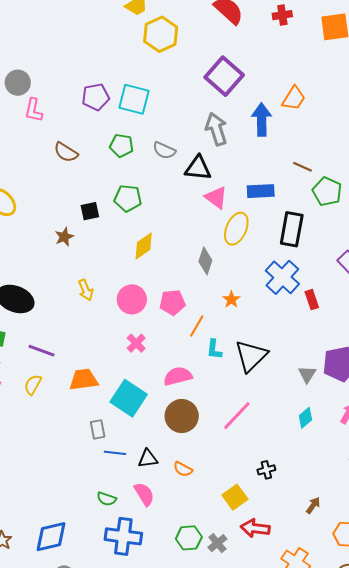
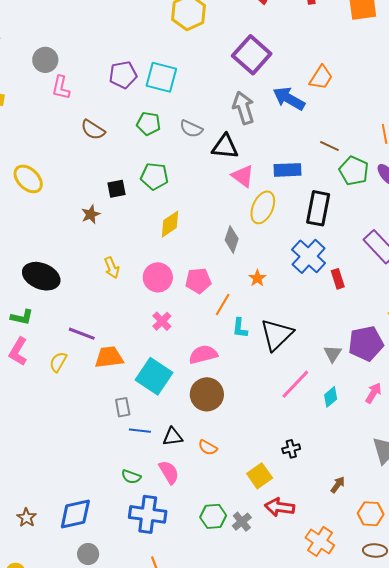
blue arrow: (262, 120) -> (289, 99), turned -60
purple line: (41, 351) -> (82, 334), moved
pink line: (237, 416) -> (295, 384), moved

